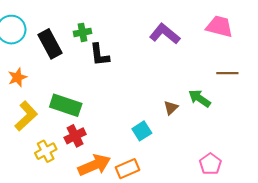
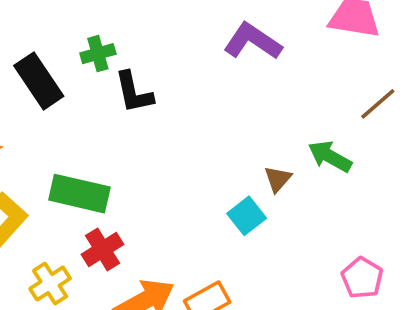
brown line: (227, 73) -> (378, 104), turned -35
cyan square: (142, 131) -> (247, 216), moved

